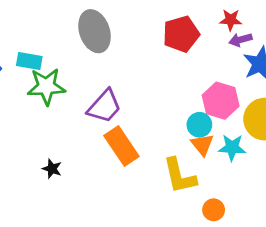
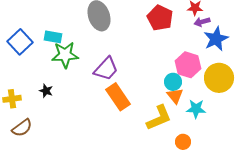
red pentagon: (181, 34) -> (160, 18), turned -30
cyan star: (232, 147) -> (196, 109), moved
black star: (52, 169) -> (46, 91), moved
yellow L-shape: (180, 176) -> (159, 118), turned -100

